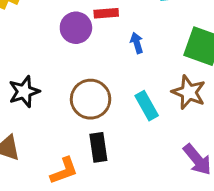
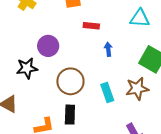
purple circle: (76, 28) -> (48, 46), moved
brown star: (189, 92) -> (137, 89), turned 30

